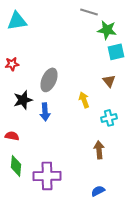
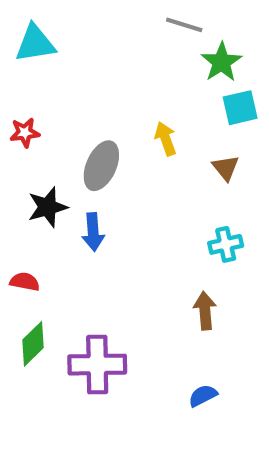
green star: (107, 30) -> (221, 62), turned 30
yellow arrow: (84, 100) -> (166, 139), moved
green diamond: (16, 166) -> (33, 344), turned 40

